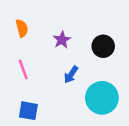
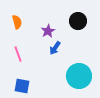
black circle: (103, 46) -> (78, 21), moved
blue arrow: (71, 75) -> (55, 48), moved

